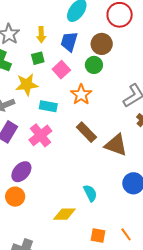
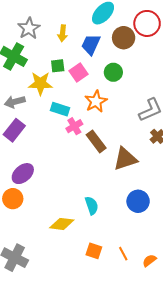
brown circle: (102, 44) -> (124, 38), moved
green square: (38, 58) -> (58, 66), moved
pink cross: (40, 135) -> (74, 126), moved, size x0.7
brown triangle: (116, 145) -> (125, 159), turned -45

